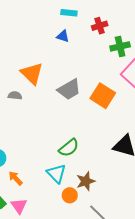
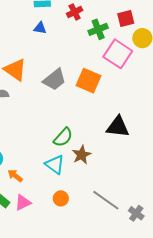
brown star: (86, 181) -> (82, 155), moved
orange circle: (70, 195) -> (61, 198), moved
pink triangle: (19, 206) -> (23, 202), turned 48

